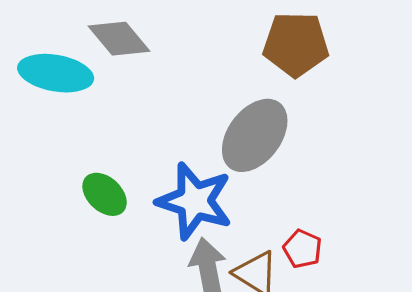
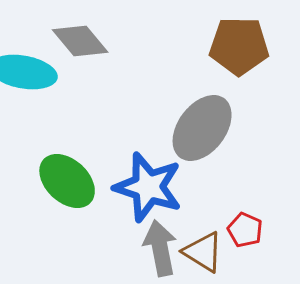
green ellipse: (105, 194) -> (67, 181), size x1.4

